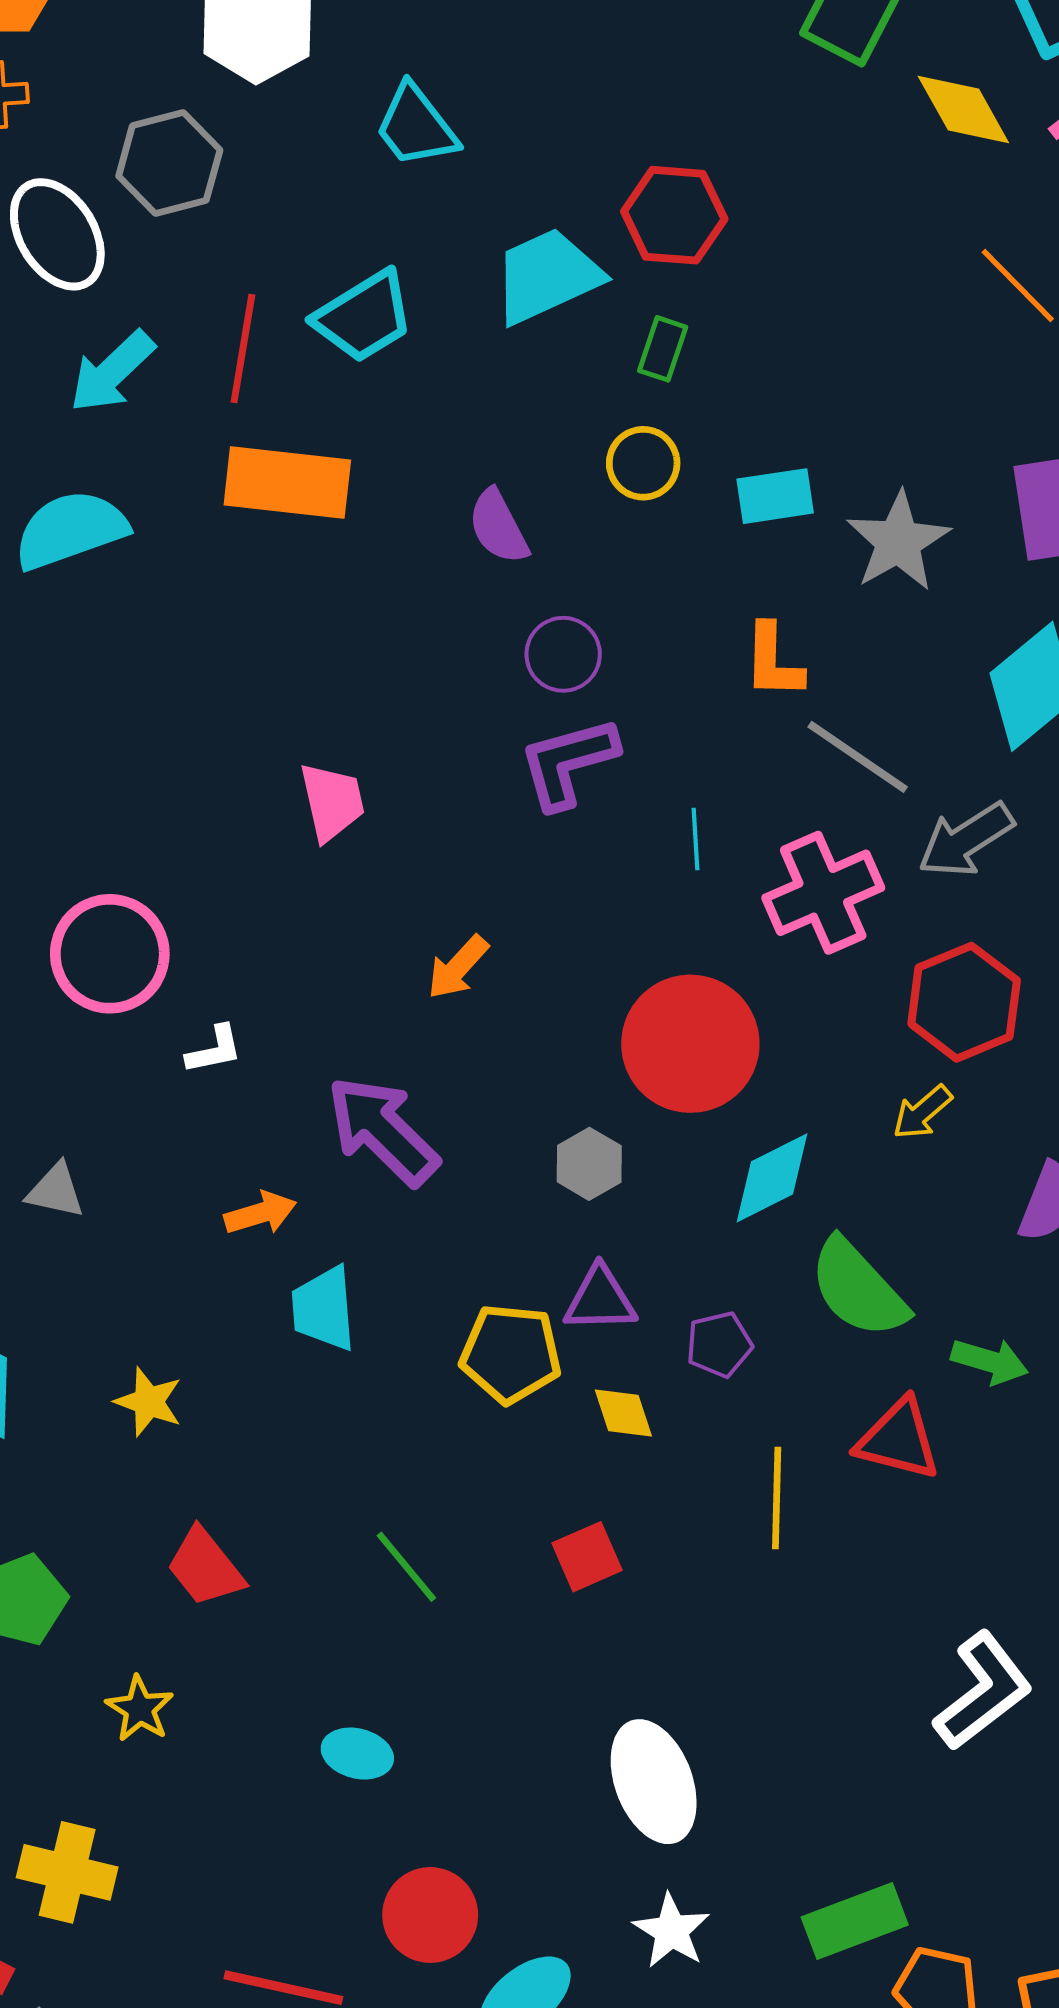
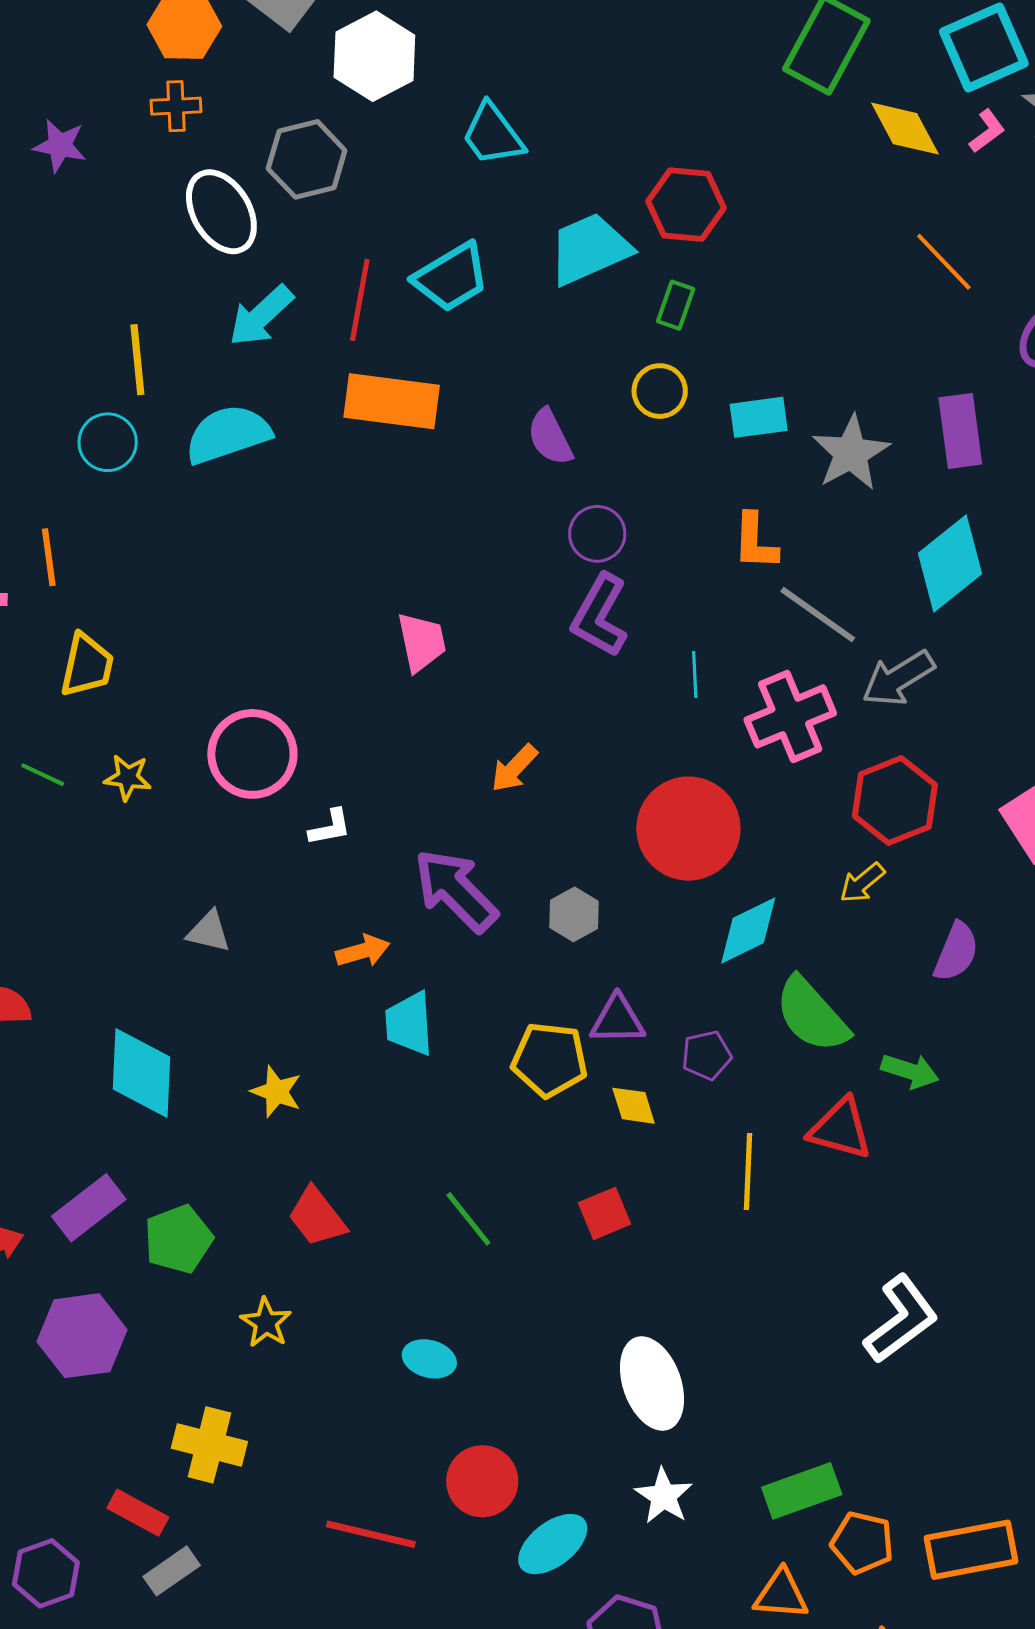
purple L-shape: (568, 763) -> (600, 615), turned -46
gray hexagon: (589, 1164) -> (574, 914), moved

